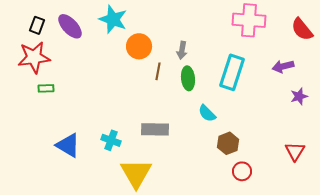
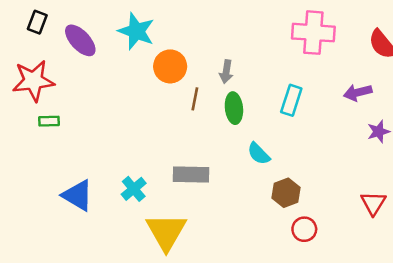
black rectangle: (37, 25) -> (37, 22), moved
cyan rectangle: (232, 72) -> (291, 100), size x0.7
cyan cross: (111, 140) -> (134, 189), turned 30

